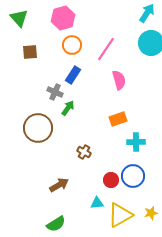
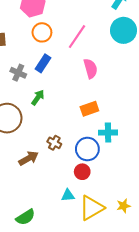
gray cross: (55, 92) -> (18, 73), moved
blue circle: (133, 176) -> (87, 149), moved
brown arrow: (59, 185) -> (29, 158), moved

